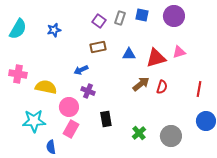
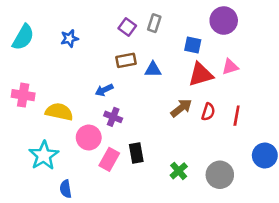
blue square: (142, 15) -> (193, 45), moved
blue triangle: (129, 54) -> (153, 69), moved
red line: (199, 89) -> (237, 116), moved
cyan star: (34, 121) -> (44, 155), turned -30
pink rectangle: (71, 129) -> (109, 159), moved

